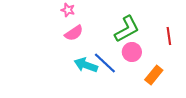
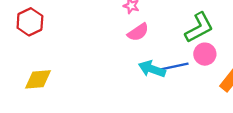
blue line: (105, 63) -> (174, 67), turned -55

